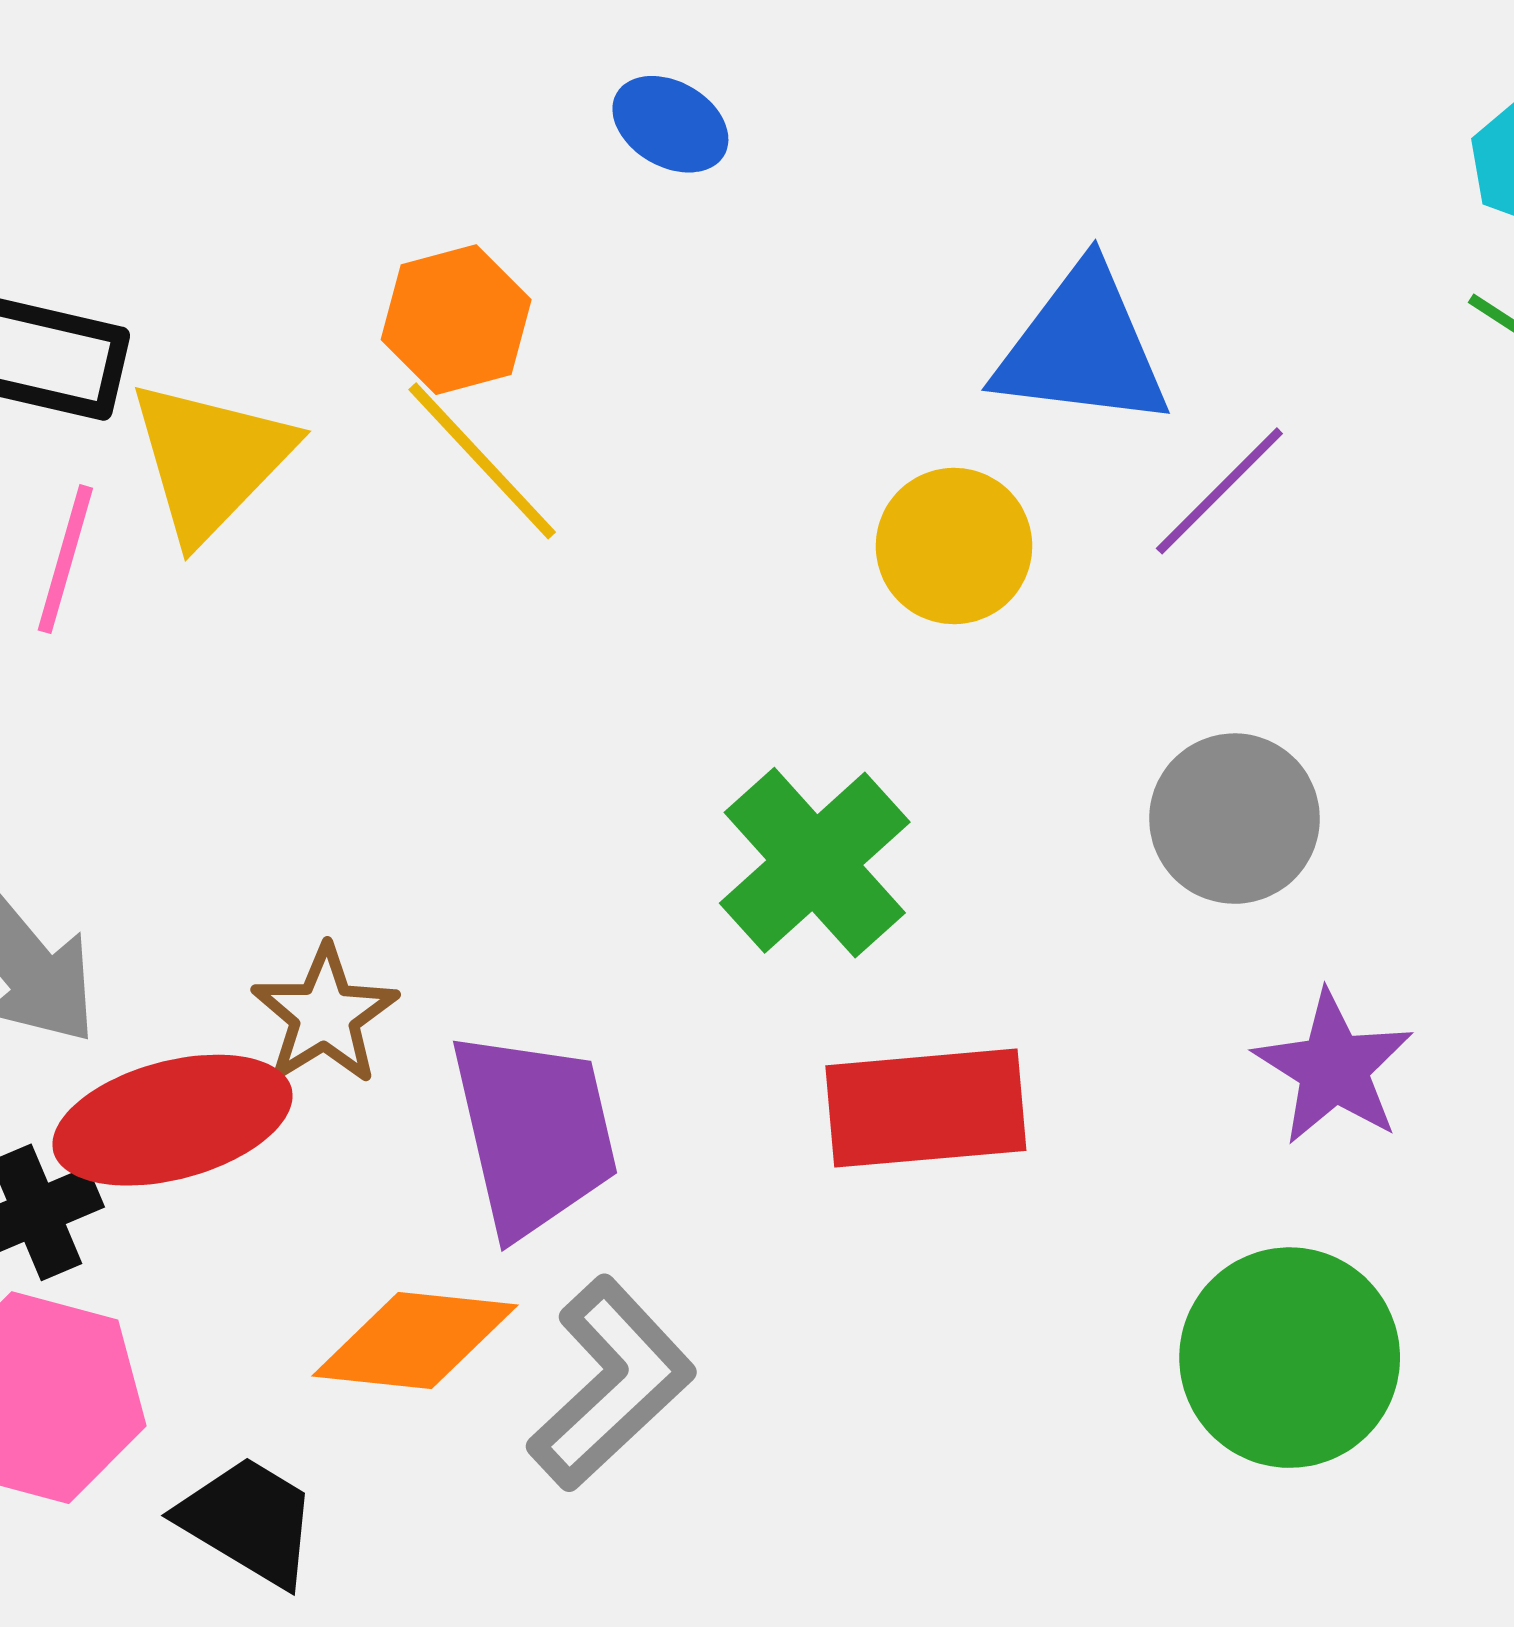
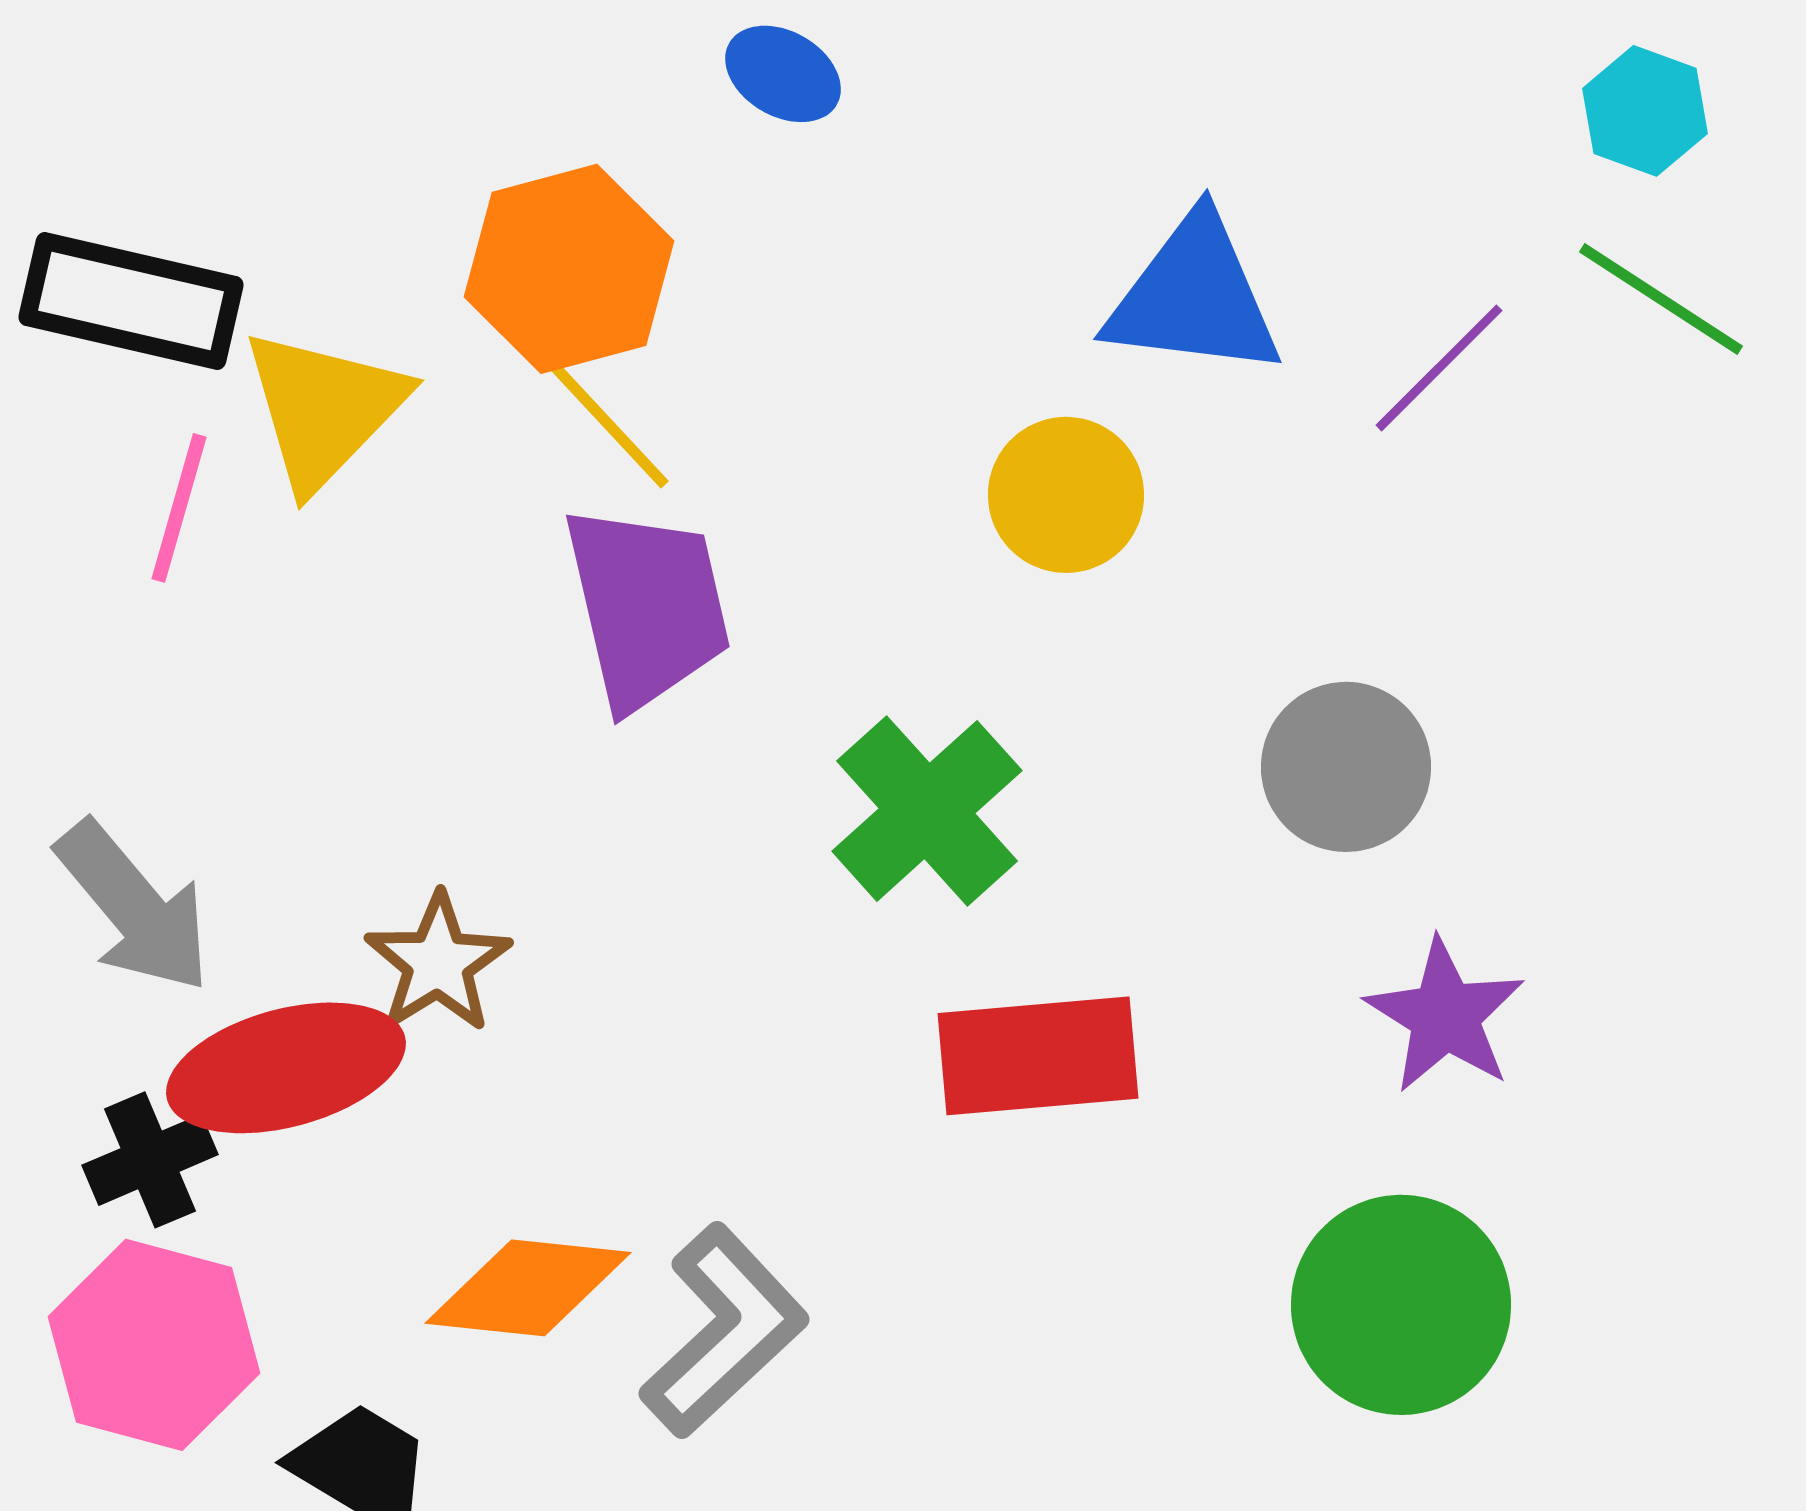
orange hexagon: (456, 320) -> (569, 269), size x1.4
purple line: (1219, 491) -> (1439, 368), moved
purple trapezoid: (534, 1133) -> (647, 607), moved

